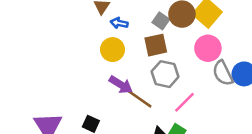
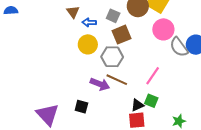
gray square: (161, 21) -> (113, 16), moved
gray hexagon: (165, 74) -> (112, 57), moved
purple arrow: (121, 85) -> (100, 84), moved

